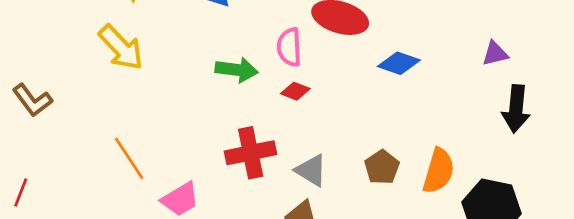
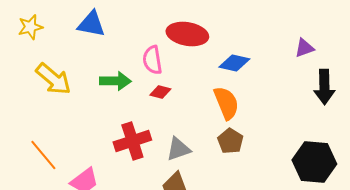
yellow arrow: (121, 48) -> (53, 79), moved
gray triangle: (311, 170) -> (178, 149), turned -44
orange semicircle: (439, 171) -> (226, 103), moved, turned -32

